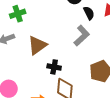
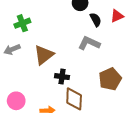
gray L-shape: (82, 36) -> (89, 43), turned -110

